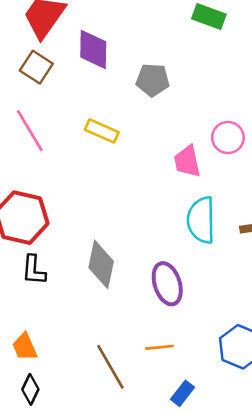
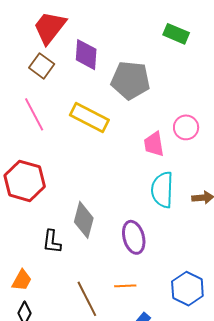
gray pentagon: (153, 80) -> (130, 80), size x1.5
yellow rectangle: (102, 131) -> (89, 117), size x1.5
black L-shape: (34, 270) -> (52, 242), moved
orange trapezoid: (25, 347) -> (22, 280), turned -130

